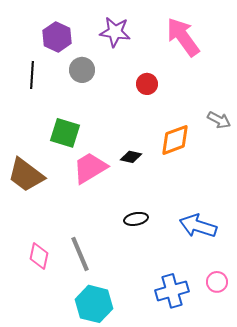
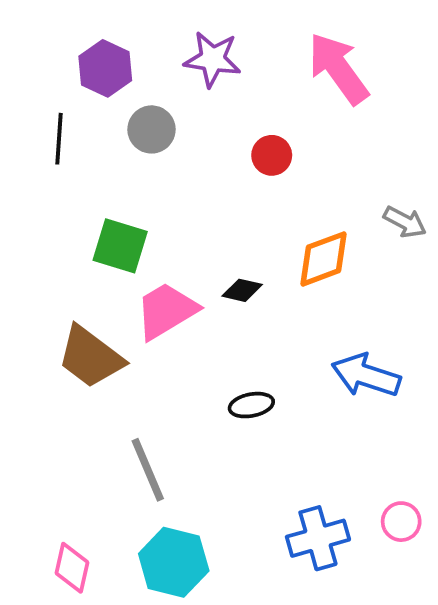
brown trapezoid: (26, 175) -> (90, 357), moved
blue arrow: (198, 226) -> (366, 375), moved
pink diamond: (39, 256) -> (72, 568), moved

